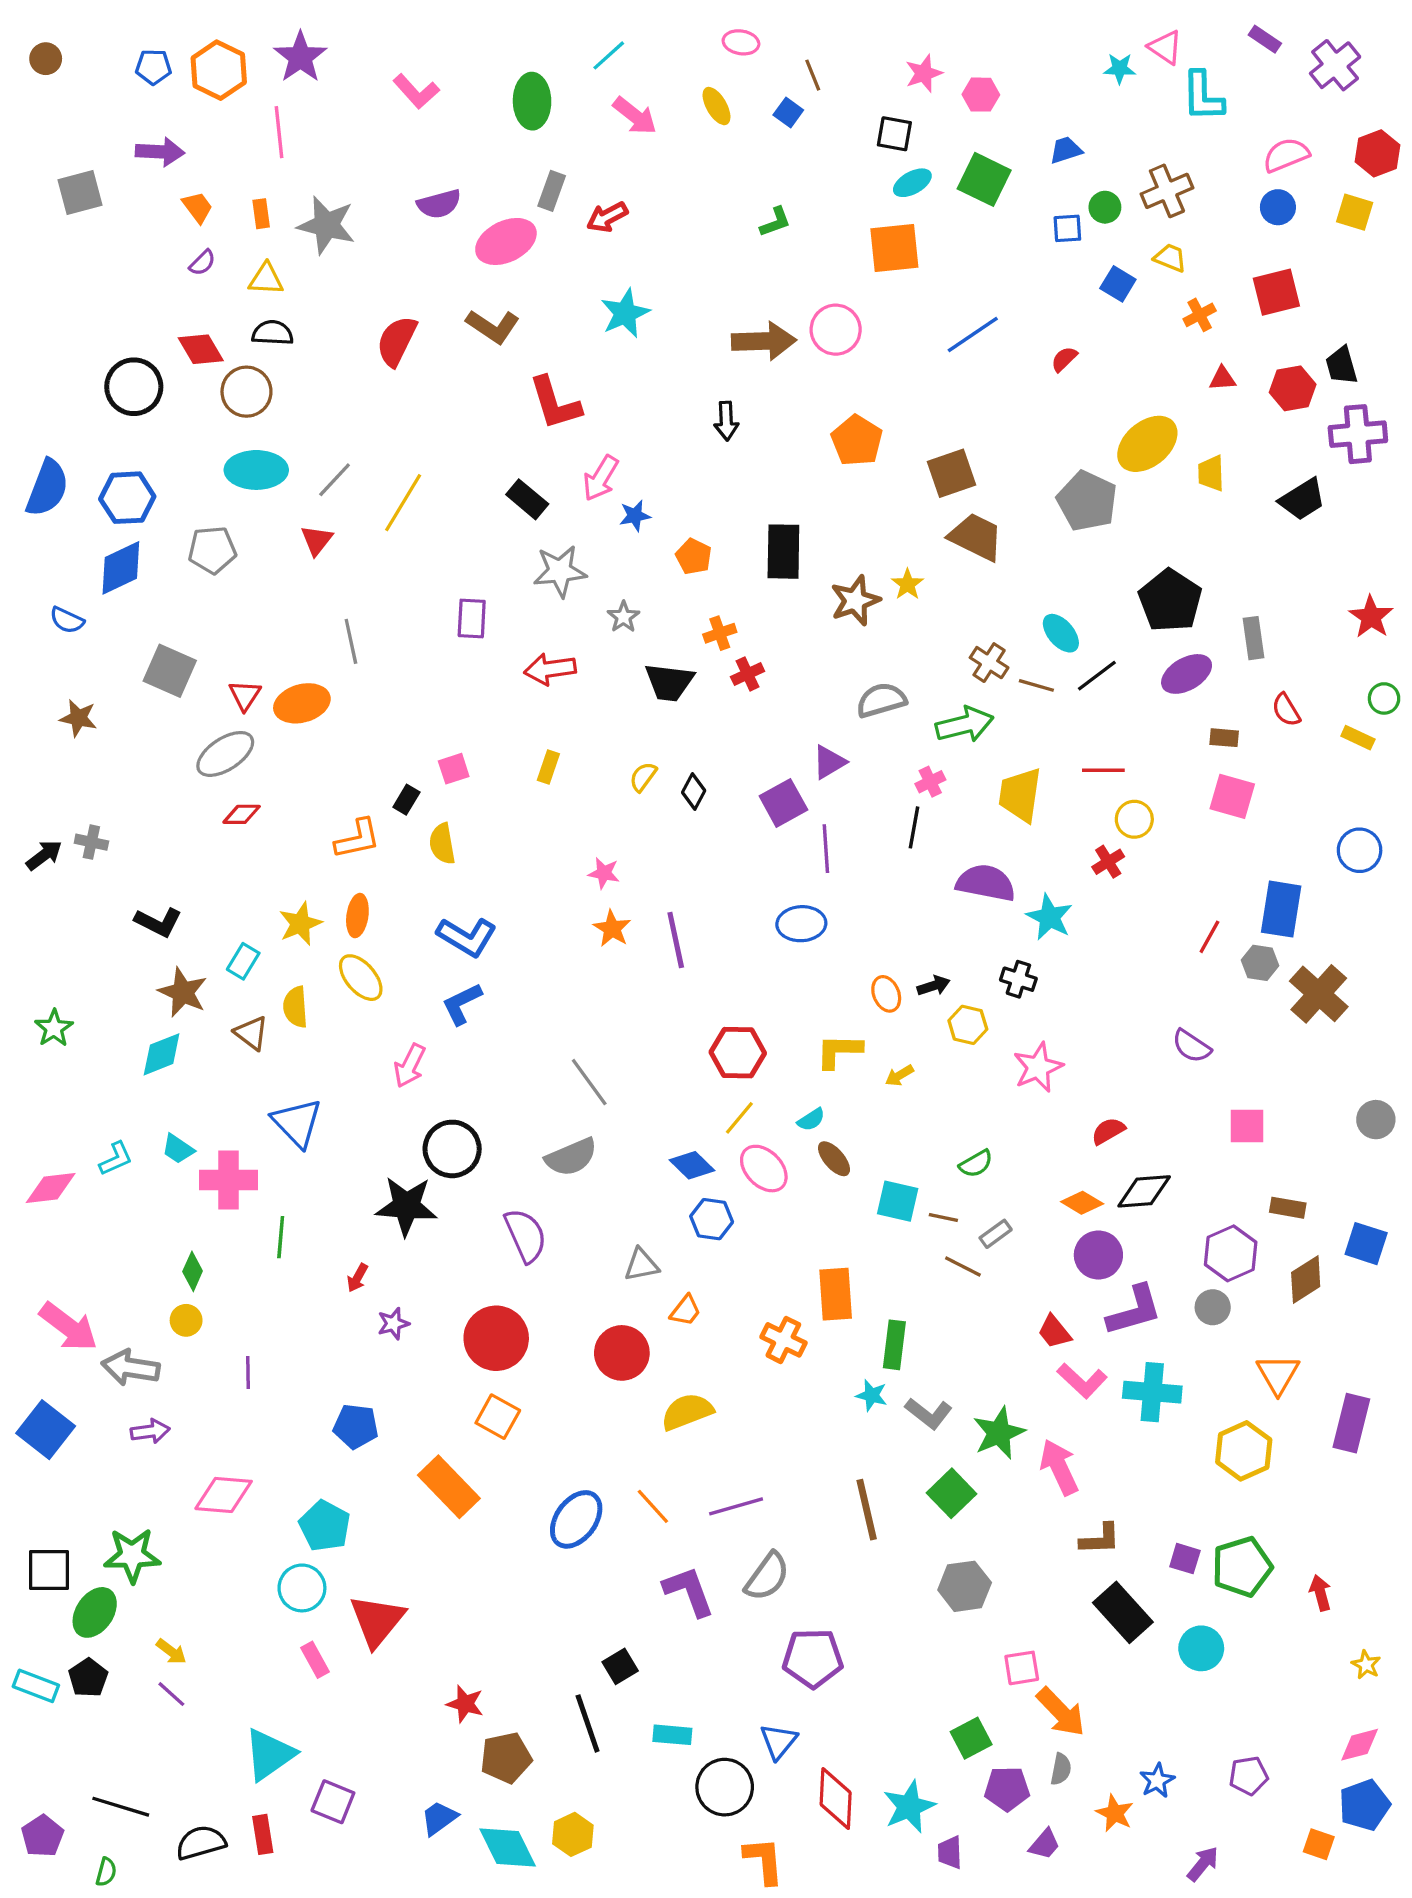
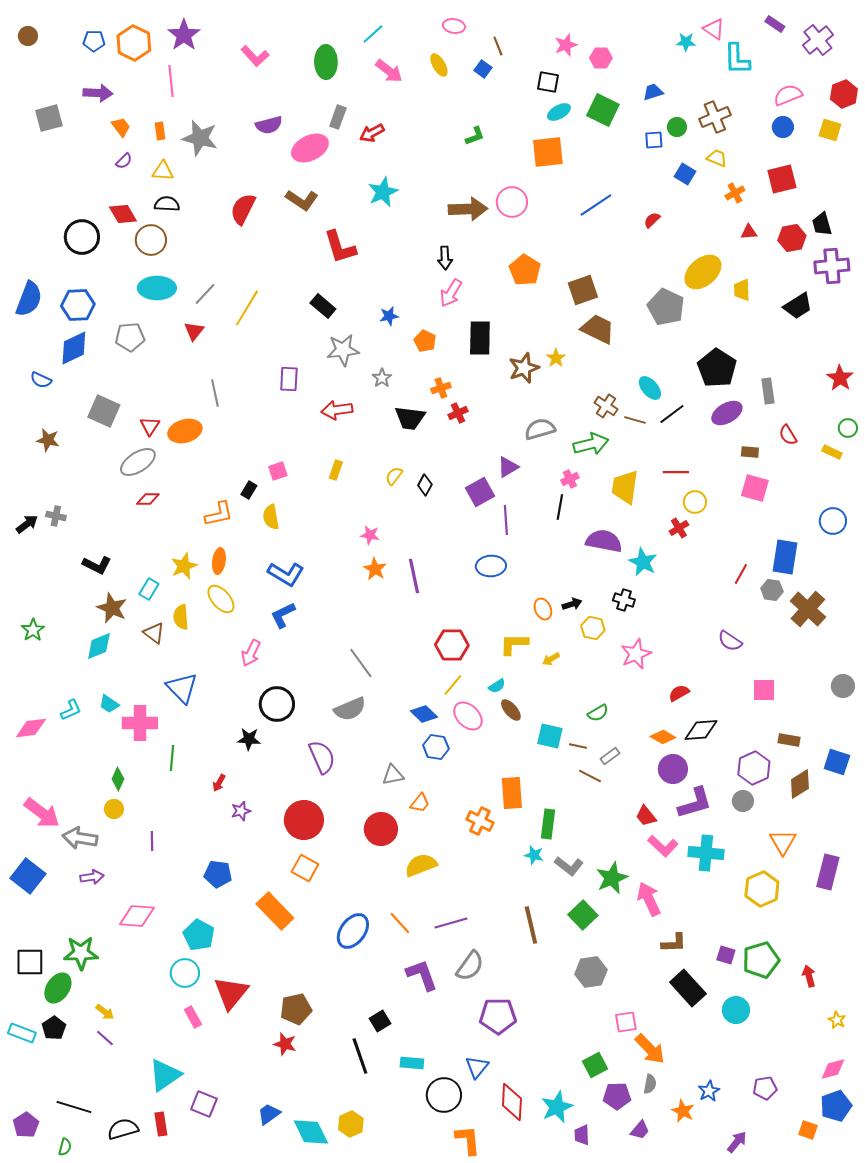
pink arrow: (601, 478) -> (451, 293), moved
black star: (406, 1206) -> (249, 739), size x0.6
brown pentagon: (506, 1758) -> (296, 1009), moved

